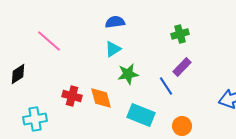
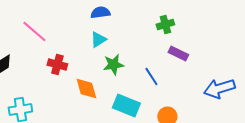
purple rectangle: (182, 67) -> (178, 54), moved, turned 72
red cross: (72, 96) -> (57, 65), moved

